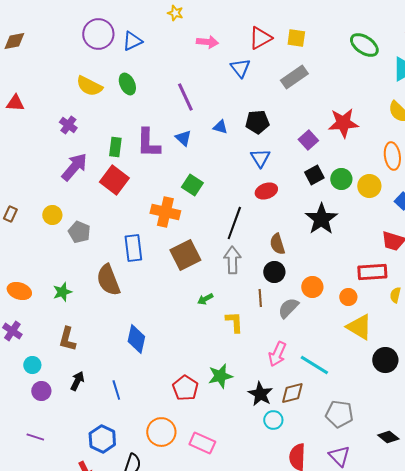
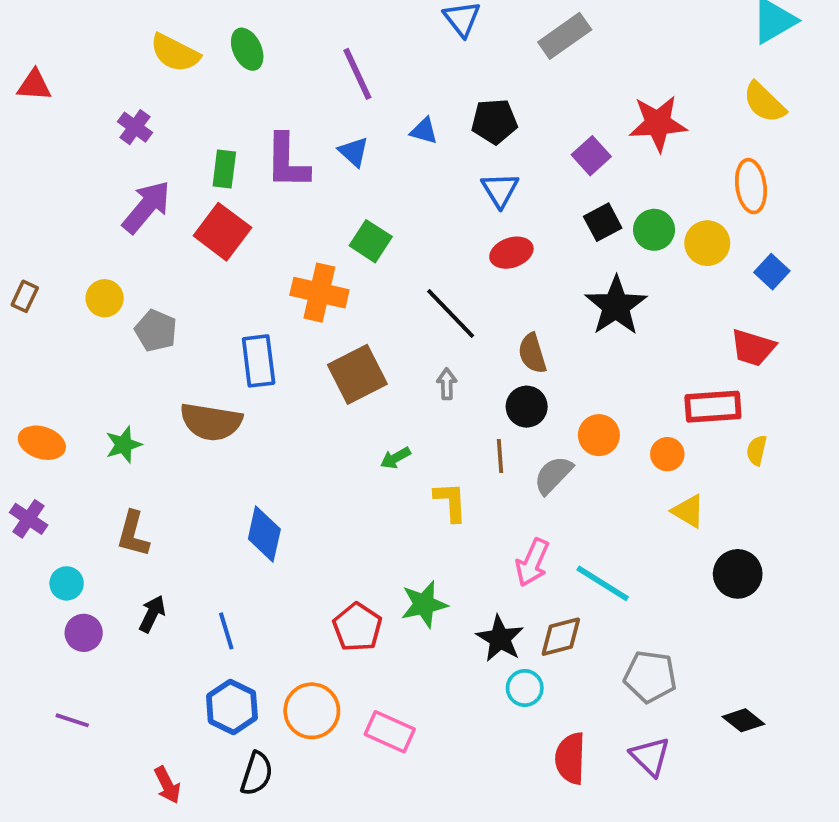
black line: (234, 223) -> (451, 313), turned -64
gray arrow: (232, 260) -> (447, 384), size x0.6
brown semicircle: (108, 280) -> (211, 422), turned -60
yellow triangle: (359, 327) -> (688, 511), size x0.7
blue hexagon: (102, 439) -> (232, 707), moved

